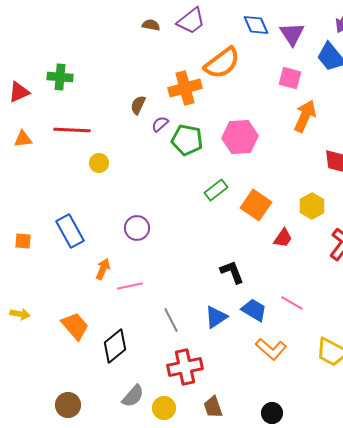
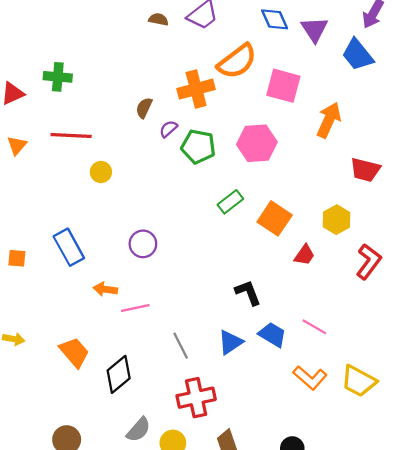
pink square: (290, 78) -> (283, 86), moved, size x1.4
orange triangle: (23, 139) -> (17, 145), turned -42
orange arrow: (103, 269) -> (105, 289), turned -105
orange L-shape: (271, 349) -> (310, 378), moved

